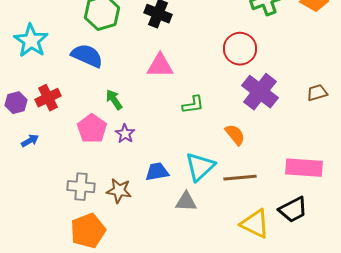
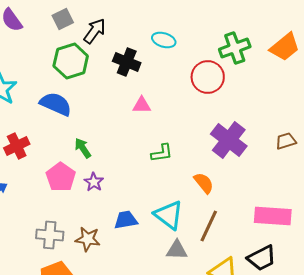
red circle: (240, 49) -> (208, 77), moved
pink triangle: (160, 66) -> (142, 105), moved, size x0.7
cyan triangle: (200, 167) -> (169, 215), turned -40
brown line: (240, 178) -> (209, 226), turned -60
gray triangle: (186, 202) -> (177, 250), moved

